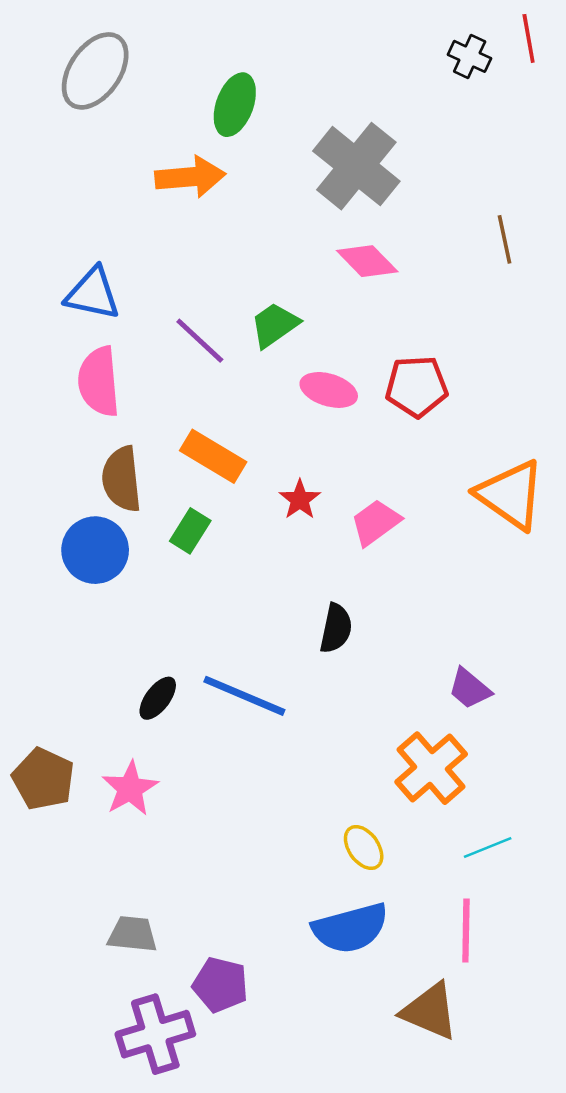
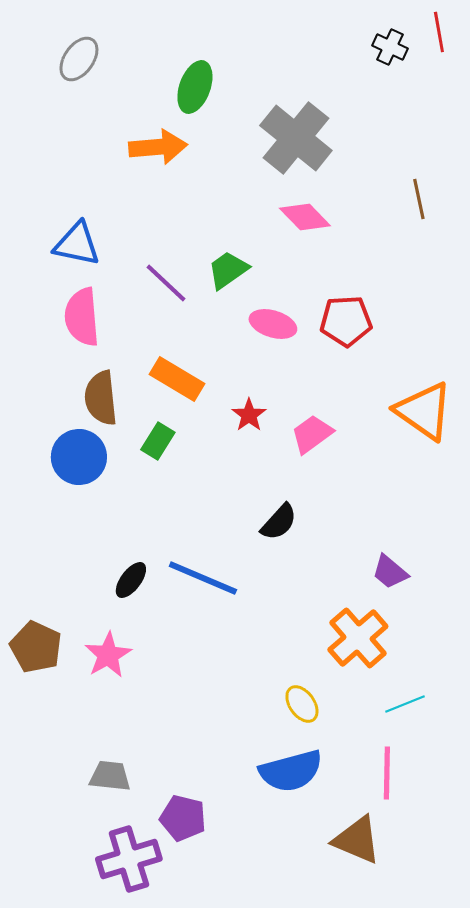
gray ellipse: (95, 71) -> (79, 59), size x0.7
black semicircle: (336, 628) -> (279, 522), turned 30

